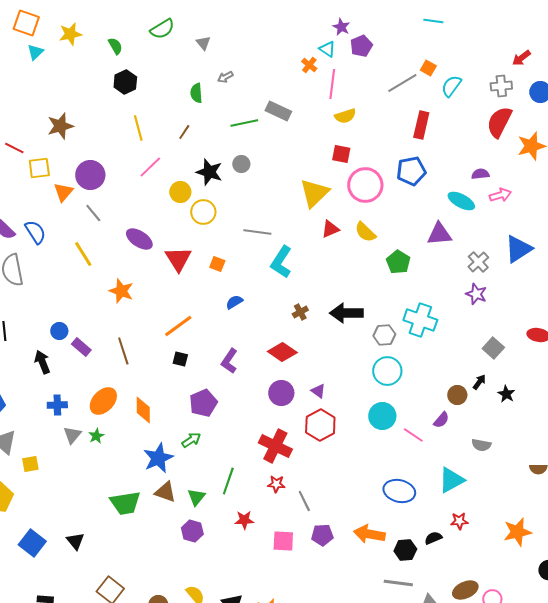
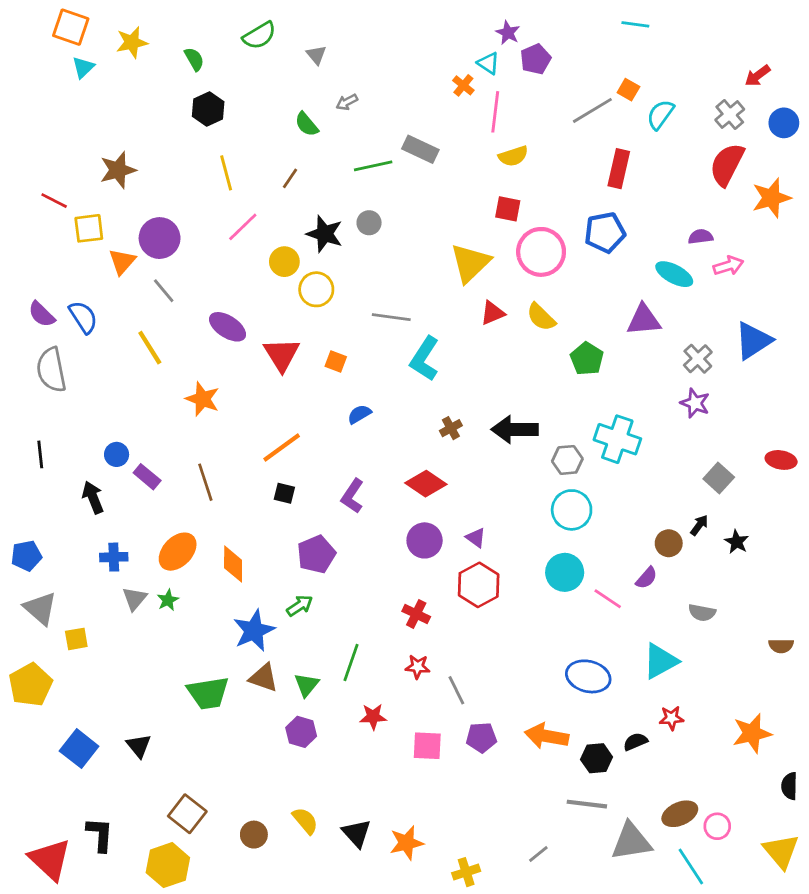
gray cross: (501, 86) -> (730, 115), turned -35
green semicircle: (196, 93) -> (307, 124), turned -36
red cross: (275, 446) -> (416, 614), size x0.6

